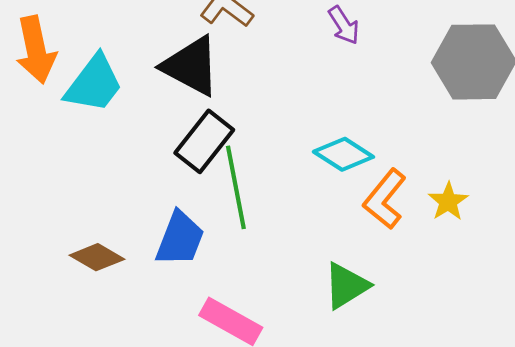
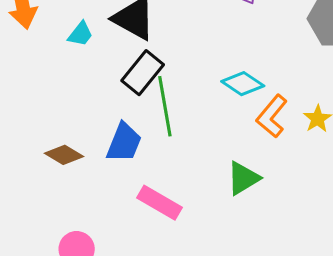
cyan trapezoid: (94, 84) -> (80, 34), moved, size x0.6

